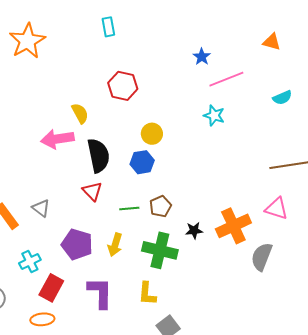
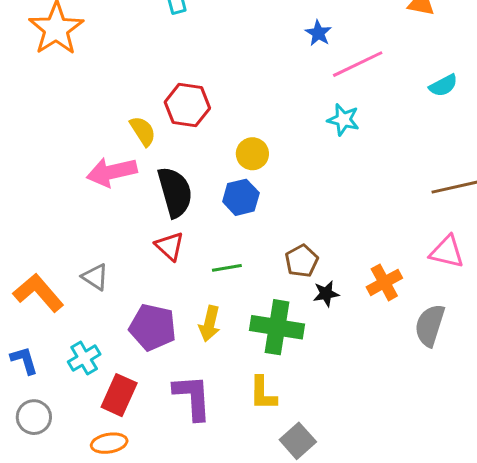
red hexagon: (123, 86) -> (187, 105), moved
brown pentagon: (160, 206) -> (302, 261), moved
orange cross: (233, 226) -> (384, 282), size x0.7

